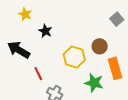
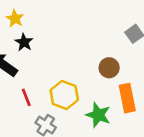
black star: (45, 31) -> (24, 42), moved
yellow hexagon: (74, 57) -> (64, 95), moved

